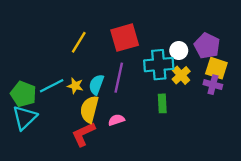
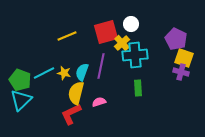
yellow line: (79, 42) -> (67, 36), turned 36
white circle: (179, 50) -> (131, 24), moved
yellow cross: (181, 75) -> (122, 43), moved

